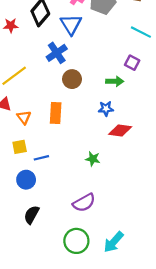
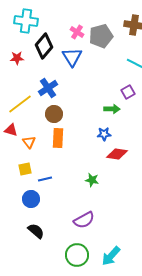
blue cross: (57, 53) -> (48, 88), moved
purple square: (132, 63) -> (128, 92), turned 32
brown circle: (72, 79) -> (54, 114), moved
black semicircle: (32, 215) -> (36, 231), turned 102

